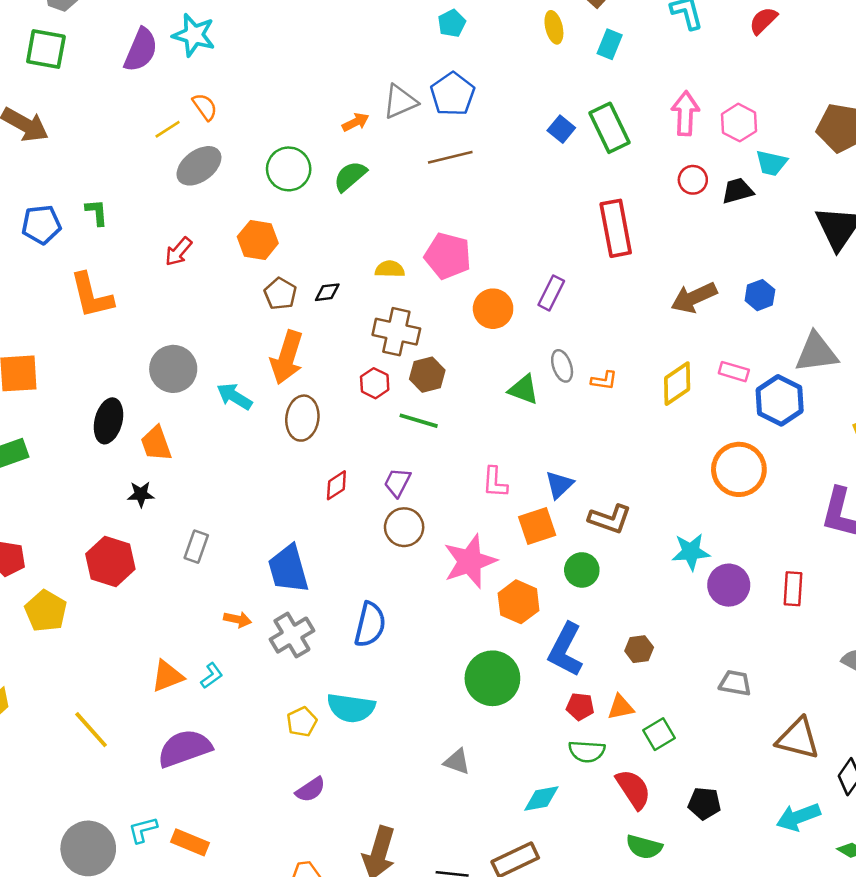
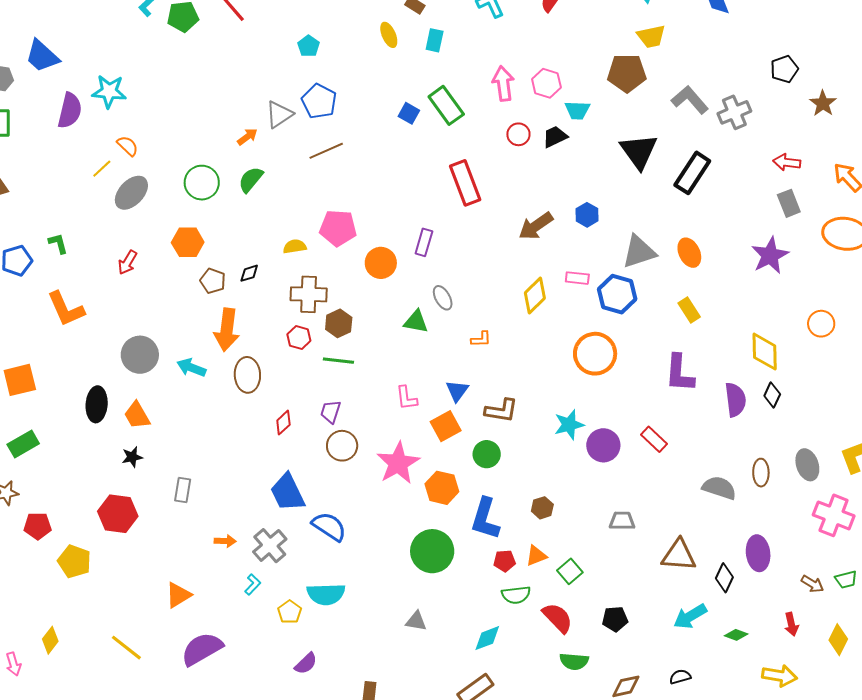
orange L-shape: (604, 381) -> (481, 339), moved
blue trapezoid: (288, 569) -> (288, 492), moved
red rectangle: (793, 589) -> (654, 439), turned -40
blue semicircle: (370, 625) -> (329, 526), turned -60
cyan L-shape: (212, 676) -> (253, 584), moved

